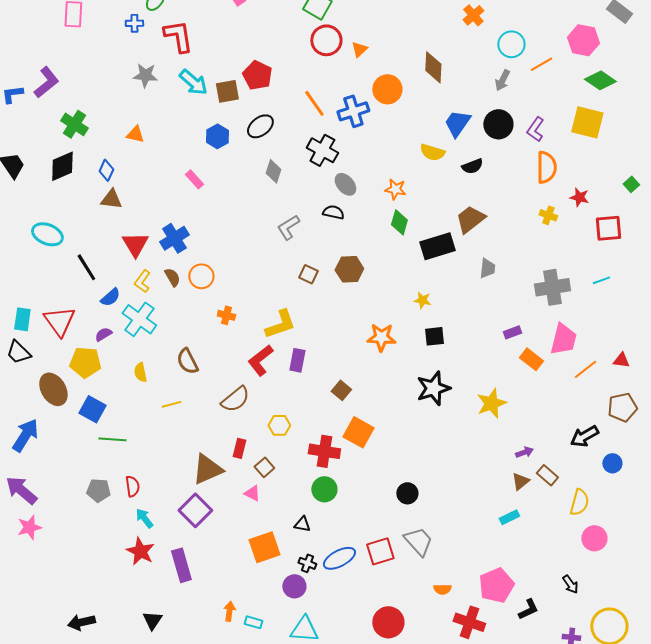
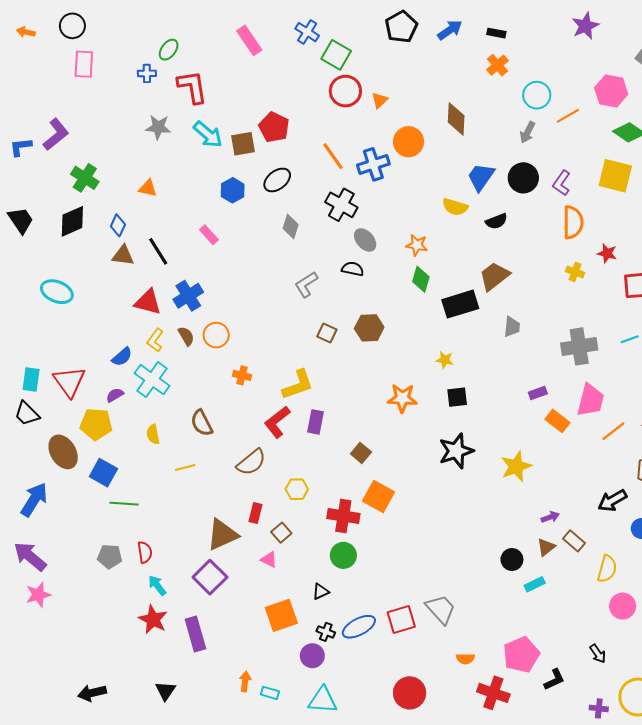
red triangle: (135, 244) -> (148, 302), turned -44
black line: (86, 267) -> (158, 251), moved
black circle: (407, 493) -> (512, 560), moved
black triangle: (302, 524) -> (321, 592), turned -36

